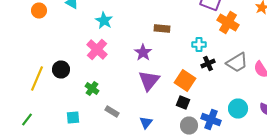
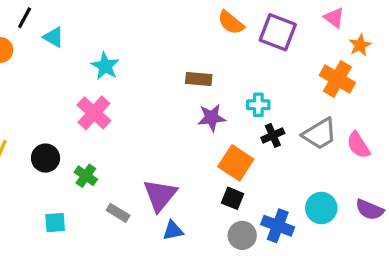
orange cross: (228, 22) -> (337, 79), moved
purple star: (143, 52) -> (212, 118), moved, turned 30
black circle: (61, 70) -> (46, 158), moved
purple triangle: (149, 80) -> (160, 195), moved
blue triangle: (146, 122) -> (173, 231), turned 40

